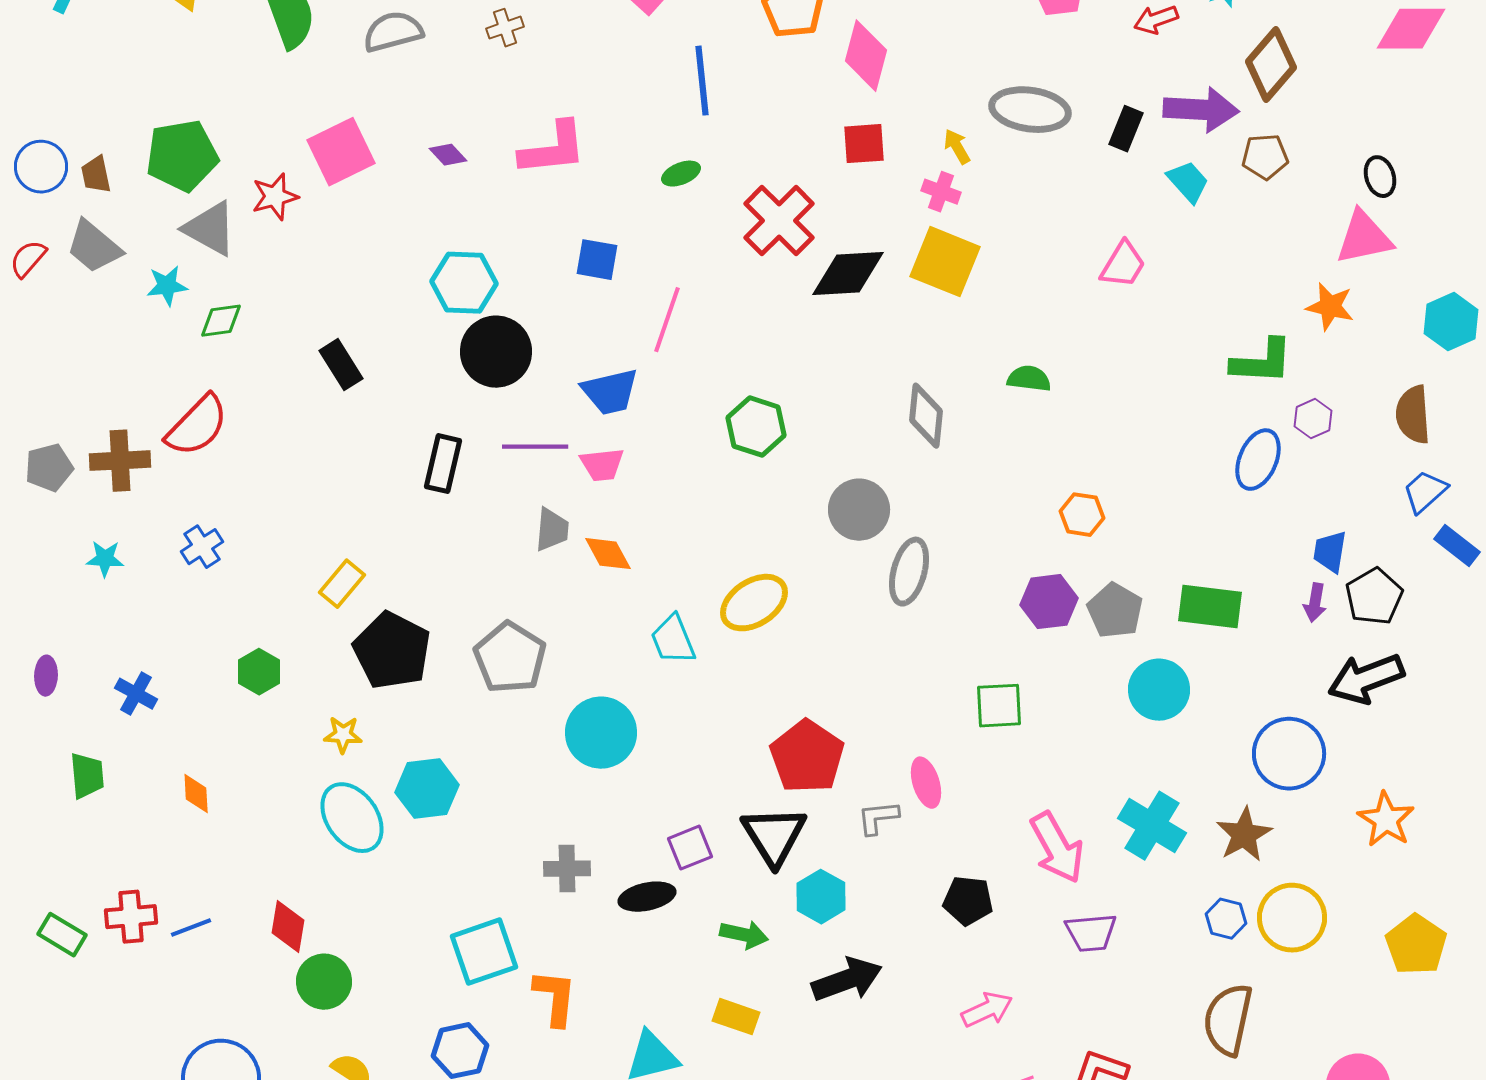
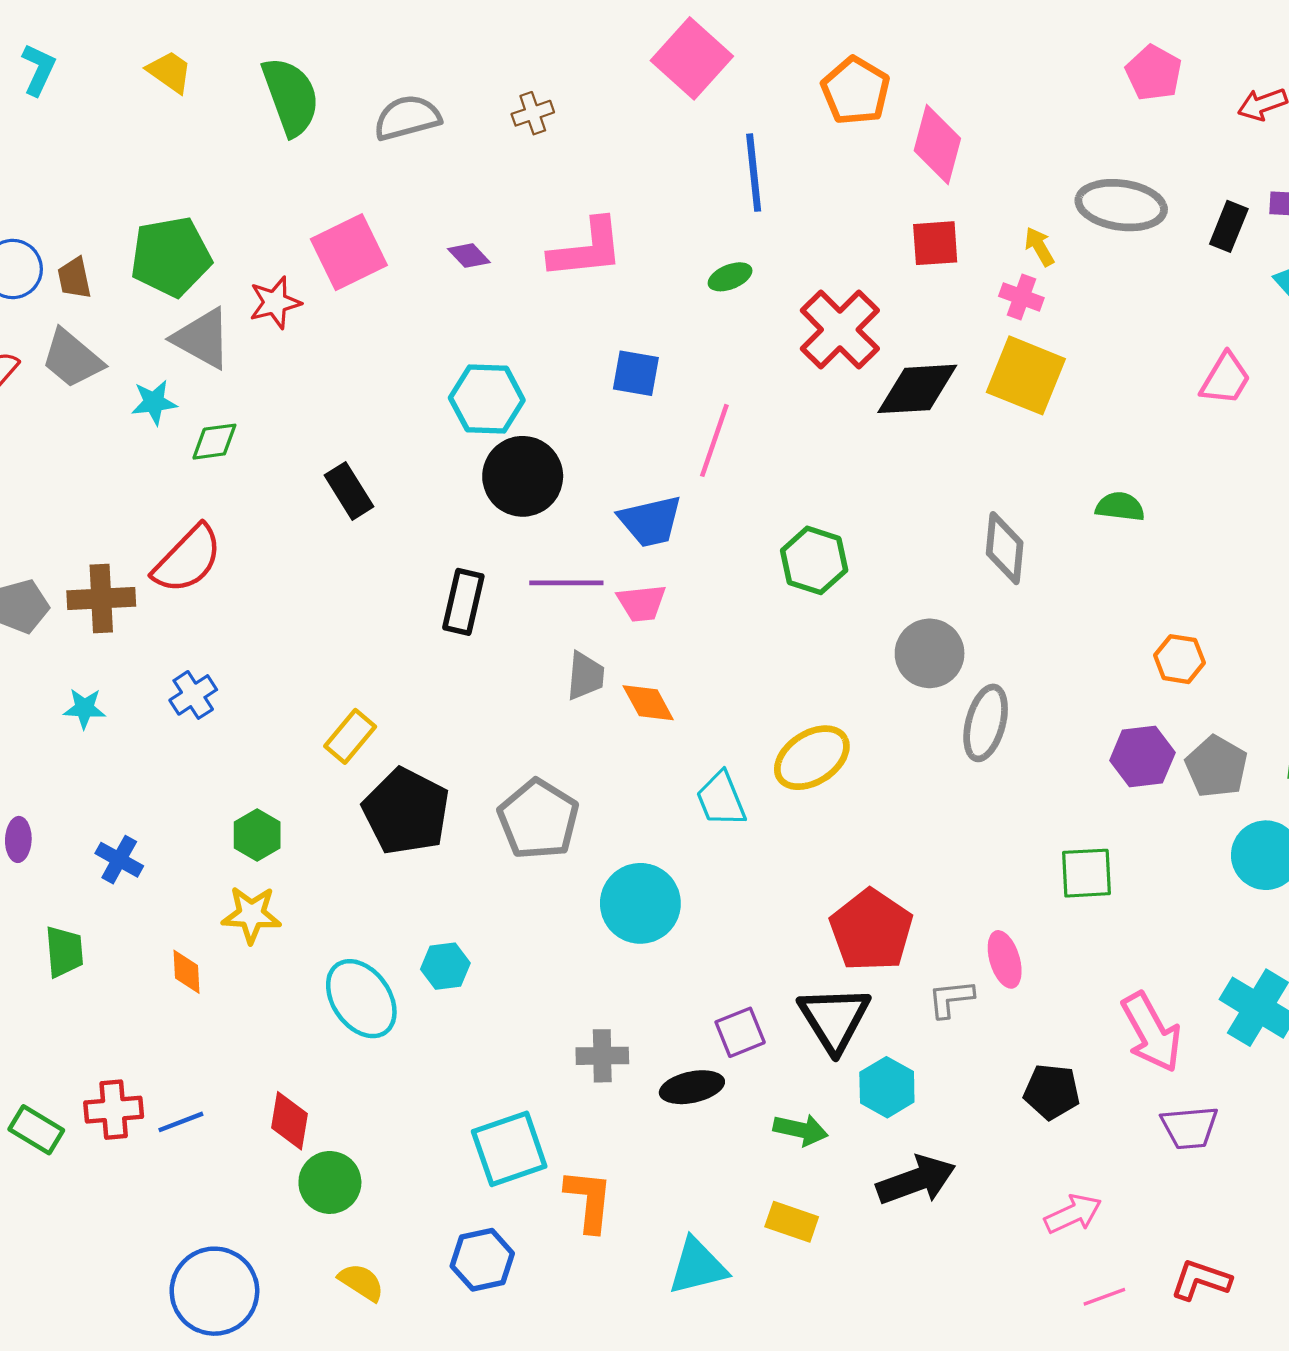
yellow star: (343, 735) -> (251, 915), moved, size x1.4
cyan hexagon: (427, 789) -> (445, 966), size x0.7

